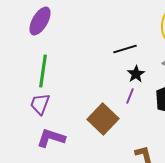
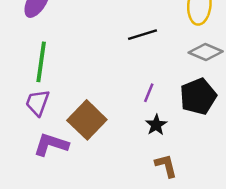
black star: (136, 74) -> (156, 125), moved
brown square: (103, 119) -> (87, 120), moved

